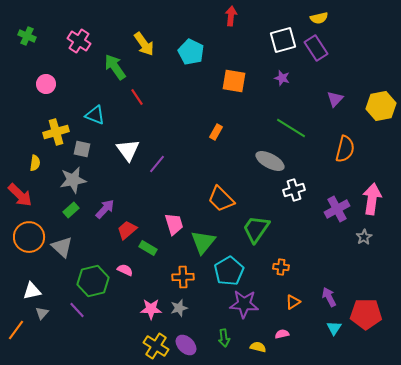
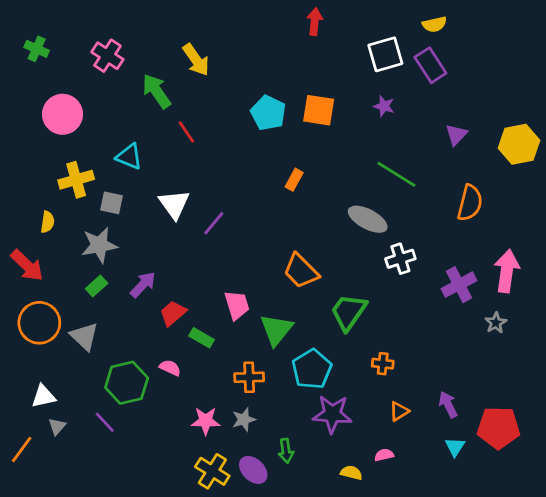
cyan pentagon: (191, 52) -> (268, 113), moved
pink circle: (46, 84) -> (62, 114), size x1.5
green arrow: (224, 338) -> (286, 451), moved

